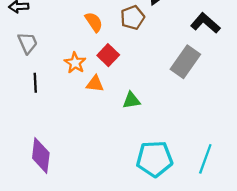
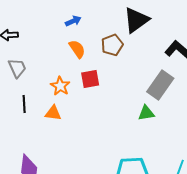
red square: (108, 55) -> (90, 79), turned 36
orange triangle: (95, 84) -> (53, 113), moved
green triangle: (131, 100) -> (146, 113), moved

